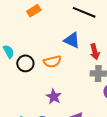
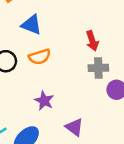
blue triangle: (72, 40) -> (31, 25), moved

